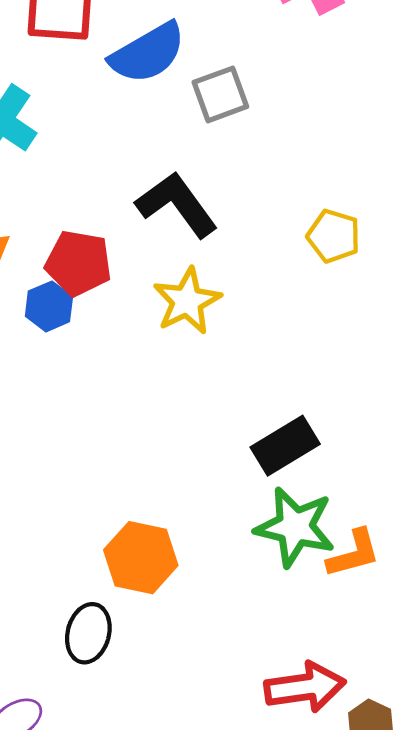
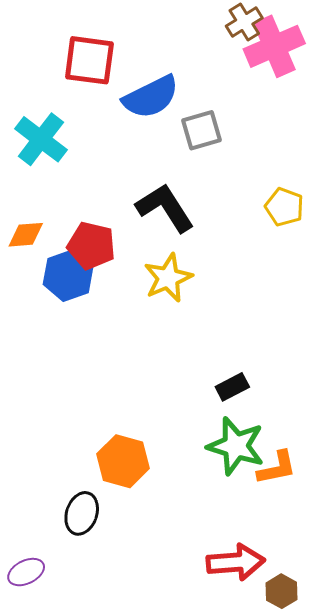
yellow pentagon: (334, 236) -> (284, 207), moved
blue hexagon: (49, 306) -> (68, 276), size x1.4
black rectangle: (285, 446) -> (232, 387), size x0.7

